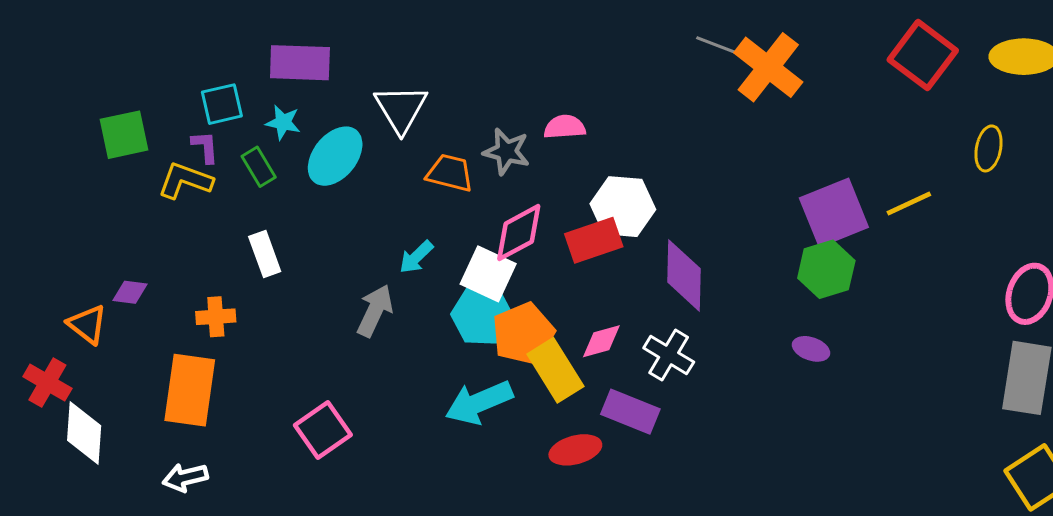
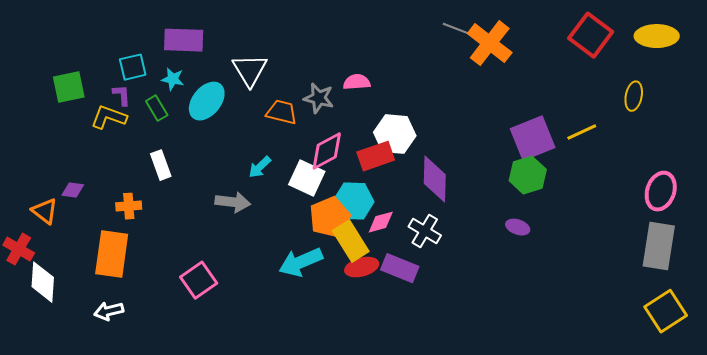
gray arrow: (375, 311) -> (233, 202), turned 72
cyan hexagon: (482, 315) -> (354, 201), moved
red ellipse: (575, 450) -> (362, 267), moved

